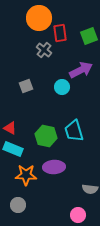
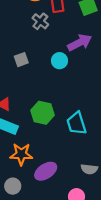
cyan trapezoid: (74, 131) -> (76, 123), moved
purple ellipse: (54, 167) -> (46, 171), moved, turned -30

